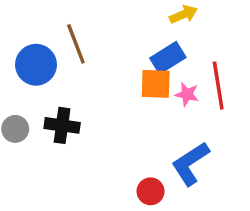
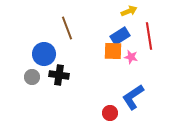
blue circle: (36, 65) -> (44, 54), moved
red line: (218, 86) -> (149, 36), moved

